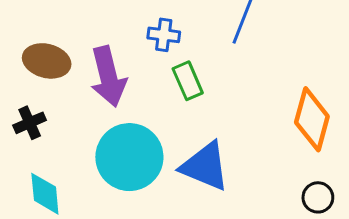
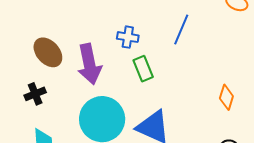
brown ellipse: (47, 61) -> (48, 52), turned 32
orange diamond: (312, 119) -> (226, 97), size x0.6

